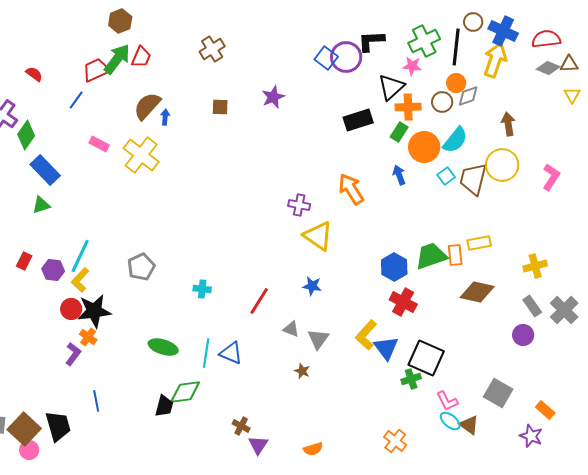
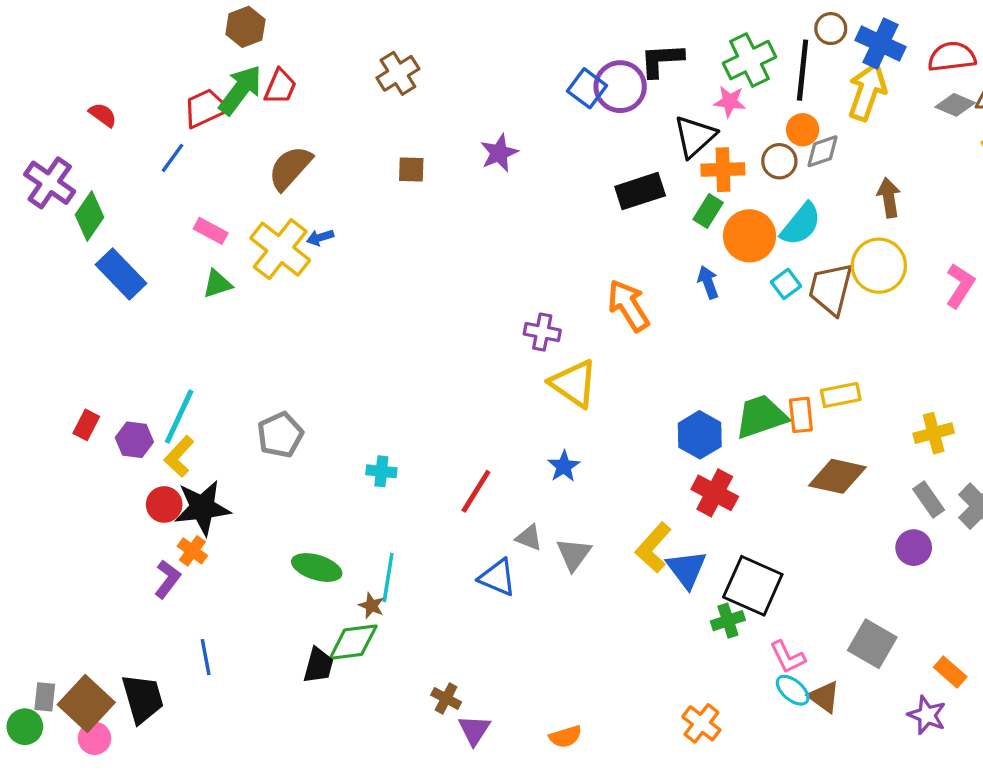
blue arrow: (165, 117) -> (320, 238), moved, turned -112
green triangle: (41, 205) -> (217, 284), moved
blue star: (312, 286) -> (564, 466), turned 30
blue triangle: (231, 353) -> (497, 577), moved
brown star: (302, 371) -> (371, 606), moved

